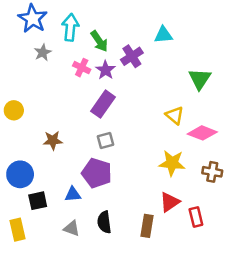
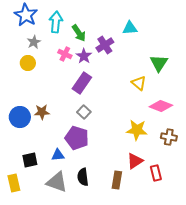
yellow circle: (14, 110) -> (28, 63), moved
yellow triangle: (175, 115) -> (139, 83), moved
gray square: (106, 140) -> (84, 112), turned -32
blue circle: (20, 174) -> (20, 117), moved
gray triangle: (72, 228) -> (57, 182), size x1.6

